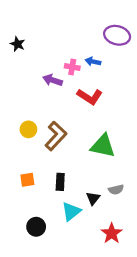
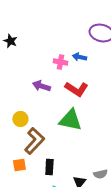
purple arrow: (53, 80) -> (41, 86), moved
brown L-shape: (56, 136) -> (34, 141), moved
green triangle: (103, 146) -> (70, 120), moved

